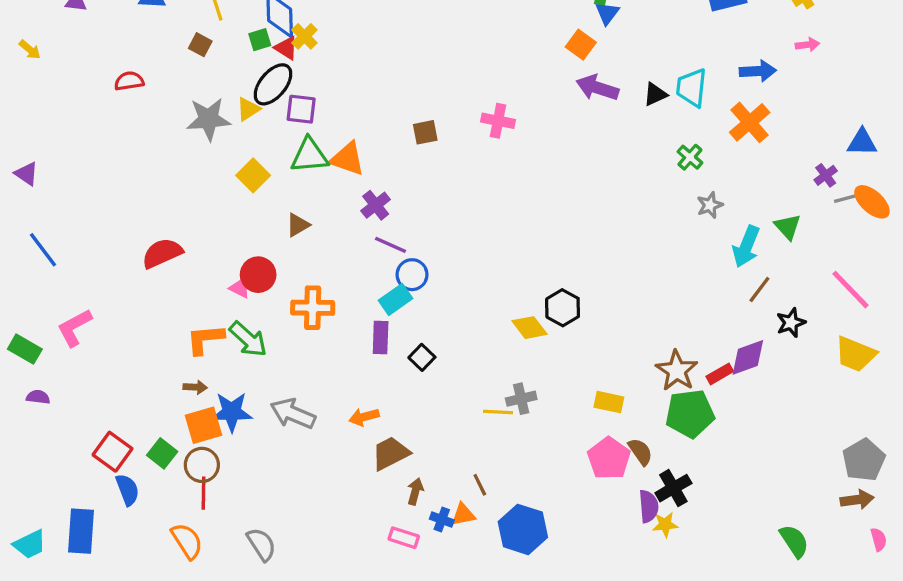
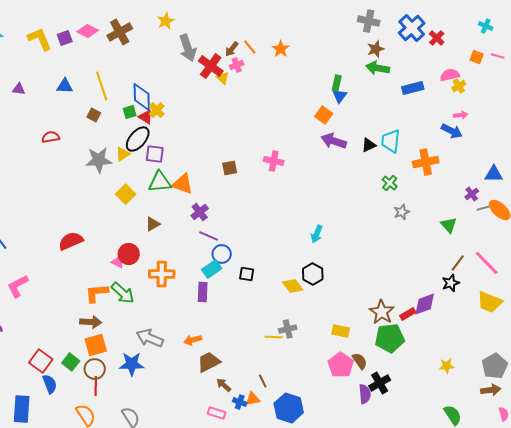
blue arrow: (758, 71) -> (452, 131), moved, turned 30
orange cross: (750, 122) -> (426, 162), turned 30
cyan arrow: (746, 247) -> (317, 234), moved, size x0.7
brown line: (759, 290) -> (458, 263), moved
black square: (422, 357) -> (247, 274), moved, turned -35
brown arrow: (195, 387) -> (91, 322), size x1.5
blue star: (232, 412) -> (132, 364), moved
brown arrow: (415, 491) -> (224, 385), turned -63
yellow star: (665, 524) -> (447, 366), moved

